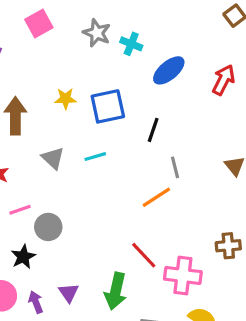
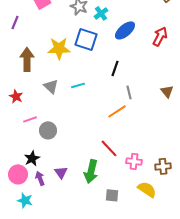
cyan cross: (131, 44) -> (101, 13), turned 32
yellow star: (65, 99) -> (59, 48), size x1.6
blue square: (108, 106) -> (86, 39), moved, turned 30
brown cross: (228, 246) -> (163, 166), moved
black star: (23, 257) -> (32, 158), moved
pink cross: (183, 275) -> (134, 161), size x0.7

